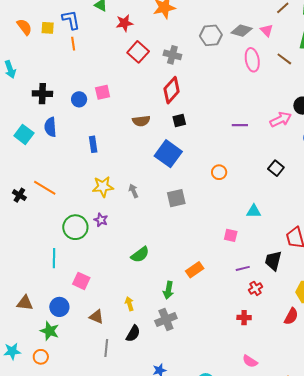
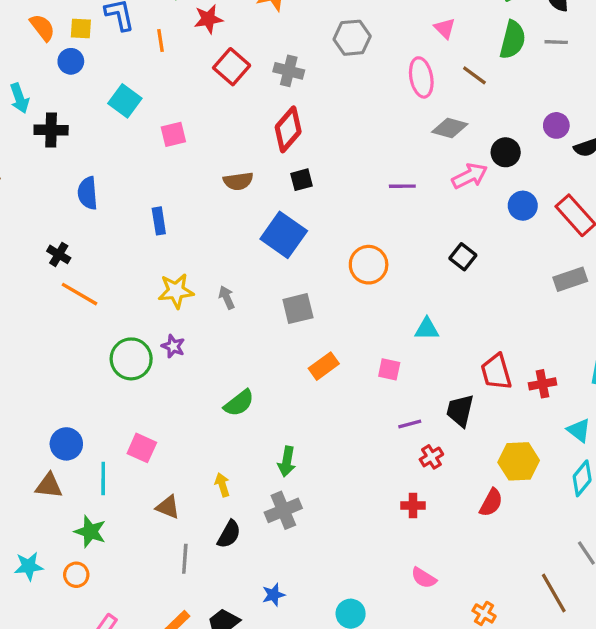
gray diamond: (242, 31) -> (450, 128), moved
orange line: (73, 44) -> (161, 41), moved
black cross: (42, 94) -> (51, 130), moved
blue circle: (79, 99) -> (71, 61), moved
cyan square: (24, 134) -> (125, 101), moved
orange circle: (219, 172) -> (369, 265), size x1.5
black cross: (19, 195) -> (59, 254), moved
cyan line: (54, 258) -> (103, 479), moved
orange rectangle: (195, 270) -> (324, 366), moved
blue circle: (59, 307) -> (66, 444), moved

